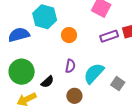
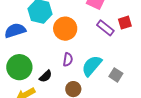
orange circle: (69, 35) -> (65, 29), size x1.5
purple rectangle: (109, 36) -> (105, 28), turned 60

